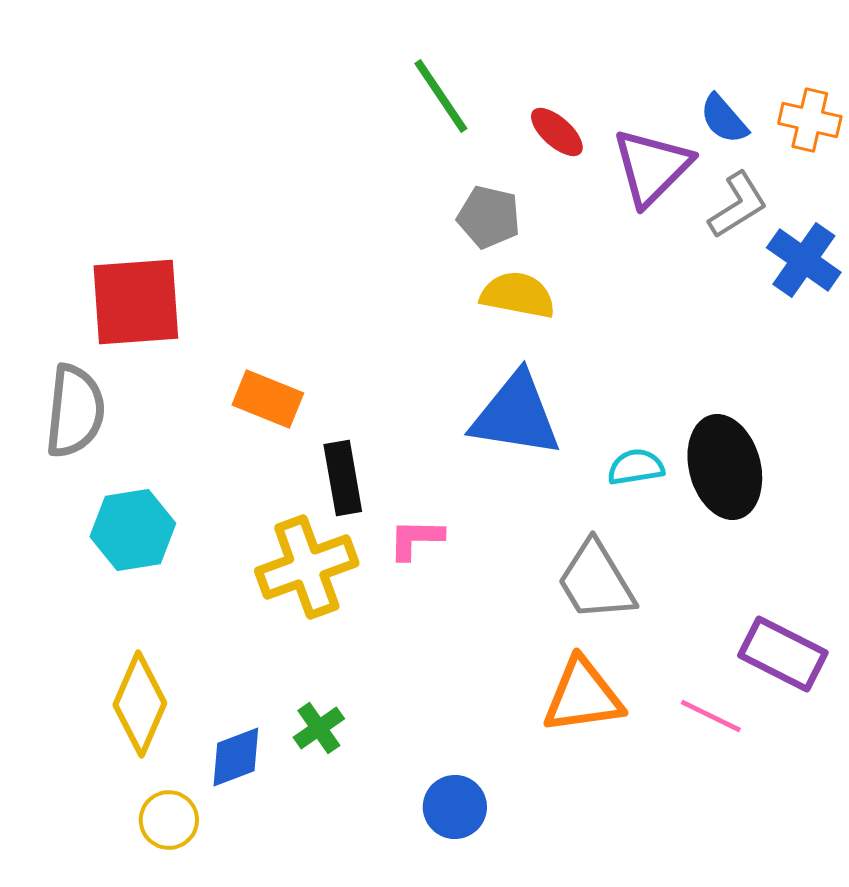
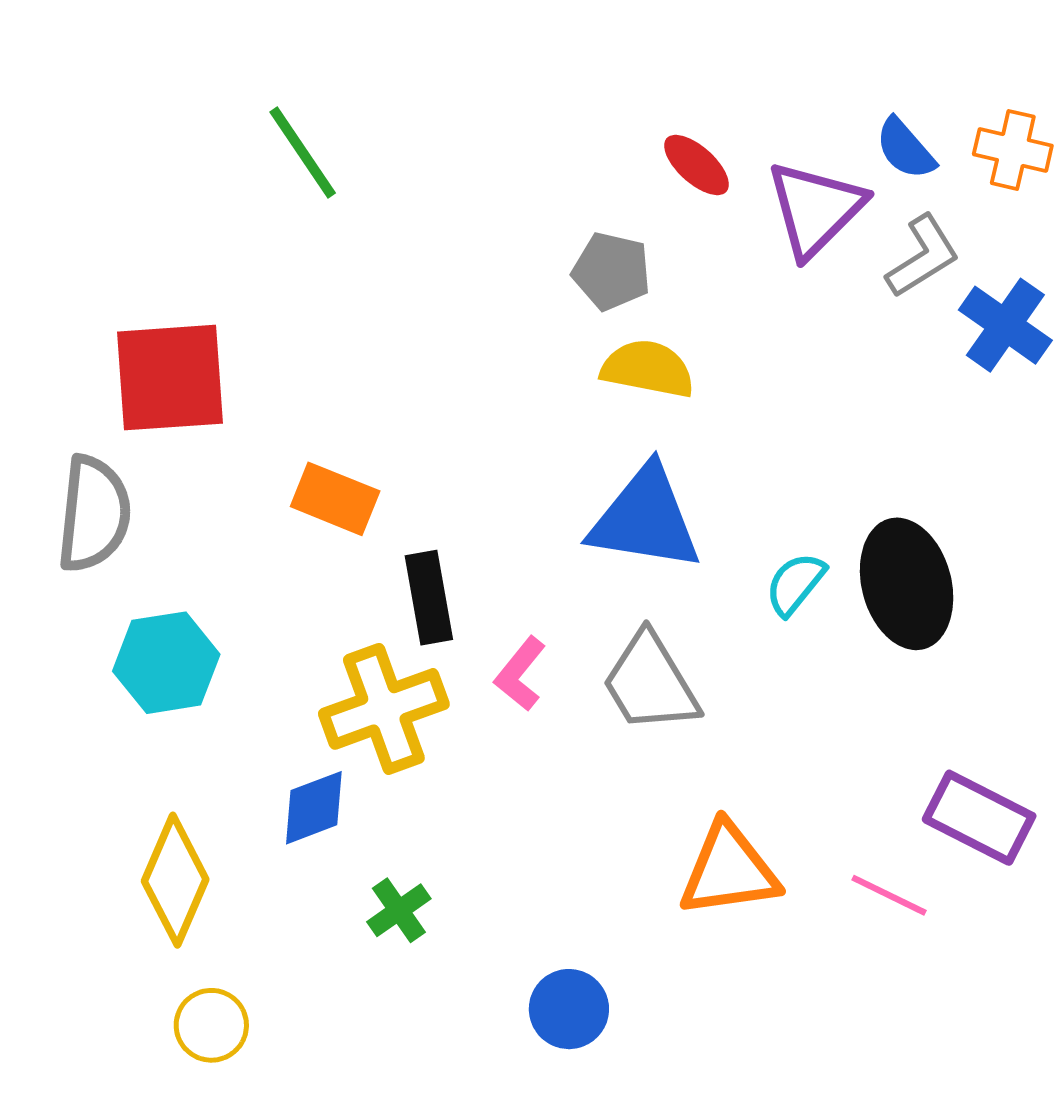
green line: (441, 96) -> (303, 152), moved
cyan semicircle: (636, 467) -> (795, 584), turned -42
pink L-shape: (416, 539) -> (520, 674), turned -52
gray trapezoid: (596, 581) -> (650, 683), moved
blue diamond: (236, 757) -> (314, 808), moved

